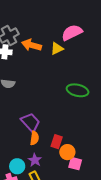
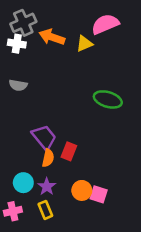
red rectangle: (57, 142) -> (69, 151), moved
orange circle: (67, 152) -> (82, 190), moved
cyan circle: (17, 166) -> (23, 183), moved

